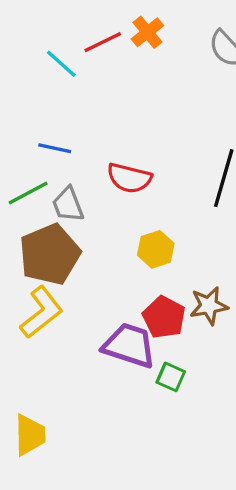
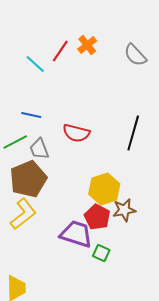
red line: (103, 42) -> (60, 51), turned -30
yellow hexagon: (156, 249) -> (104, 189), moved, size x1.4

